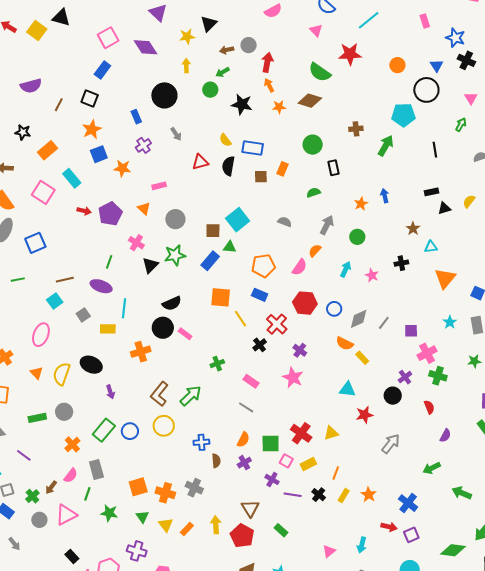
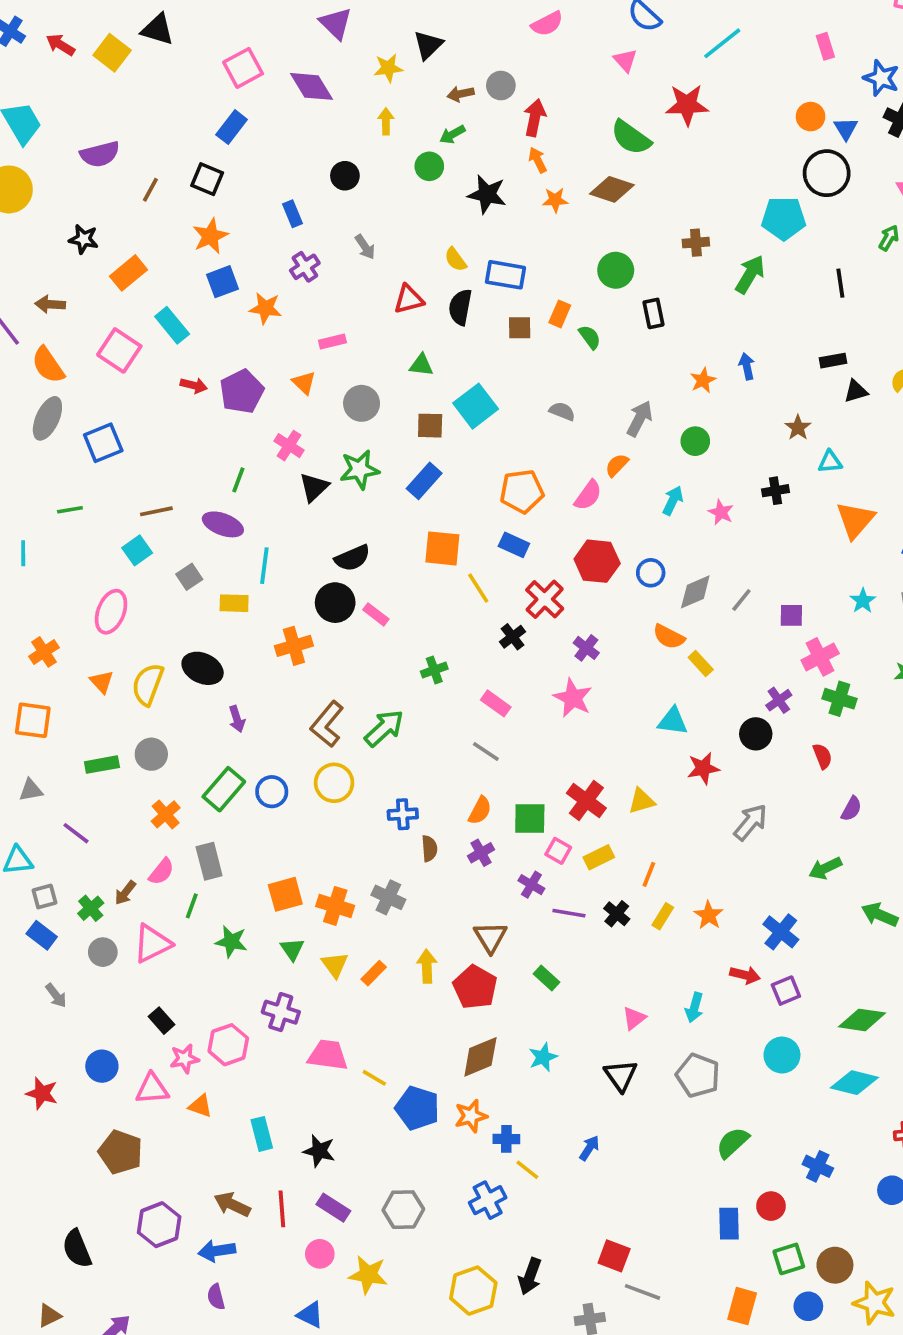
orange circle: (397, 65) -> (811, 117), moved
black circle: (164, 95) -> (345, 176), size x0.6
green semicircle: (313, 193) -> (590, 337), moved, turned 72
green triangle: (230, 247) -> (421, 365), moved

